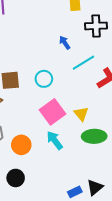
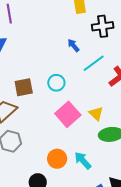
cyan arrow: (55, 140) -> (83, 160), moved
orange circle: (21, 145) -> (57, 159), moved

